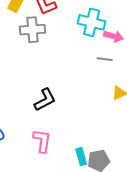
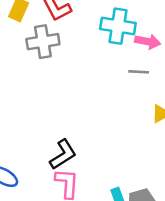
black L-shape: (45, 100) -> (63, 154), moved

